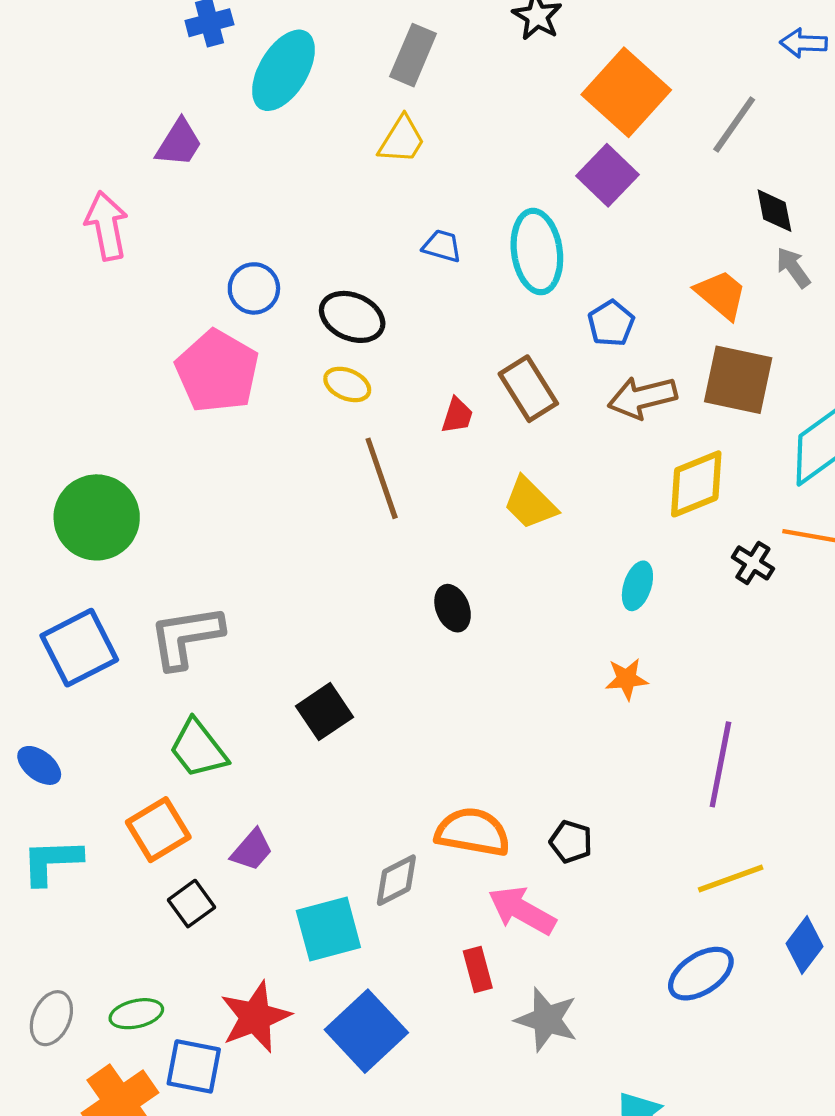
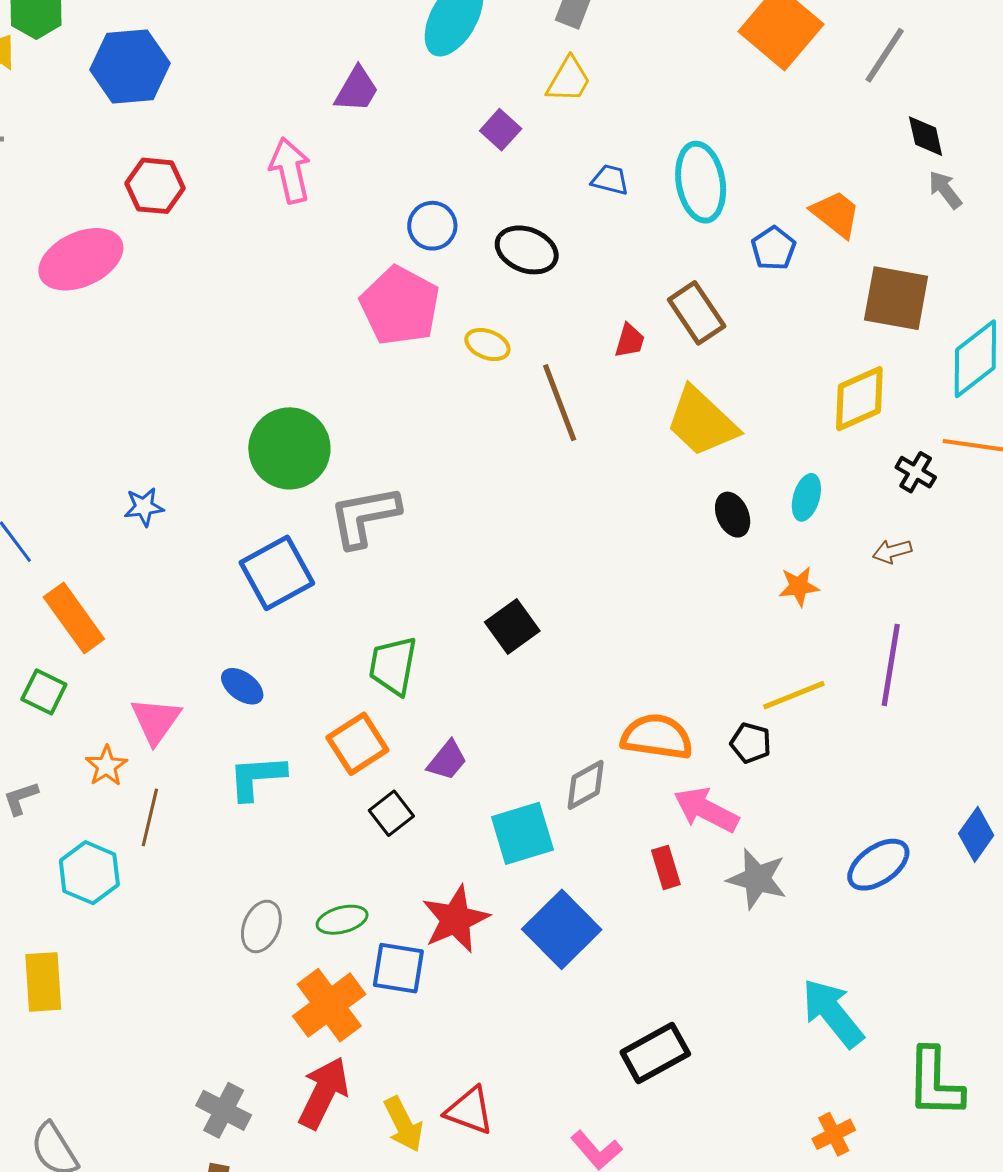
purple square: (608, 175) -> (501, 130), moved, size x0.7
orange trapezoid: (721, 294) -> (836, 214), moved
yellow ellipse: (347, 384) -> (487, 345), moved
brown arrow: (642, 397) -> (892, 551), moved, size x0.6
yellow trapezoid: (530, 503) -> (702, 422), size x1.4
black ellipse: (453, 608) -> (733, 515), moved
gray L-shape: (186, 637) -> (364, 516), moved
green trapezoid: (198, 749) -> (393, 666), turned 50
yellow line: (731, 878) -> (794, 695), moved
gray star: (547, 1020) -> (757, 879), moved

